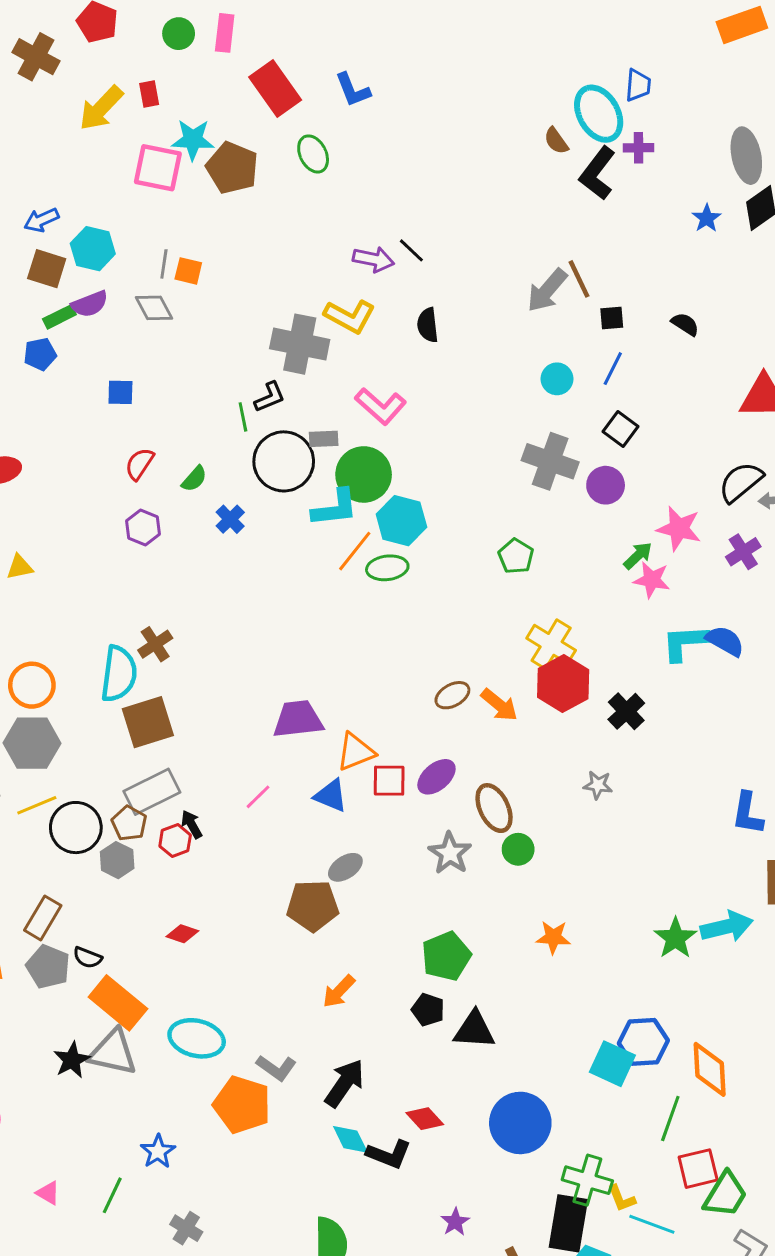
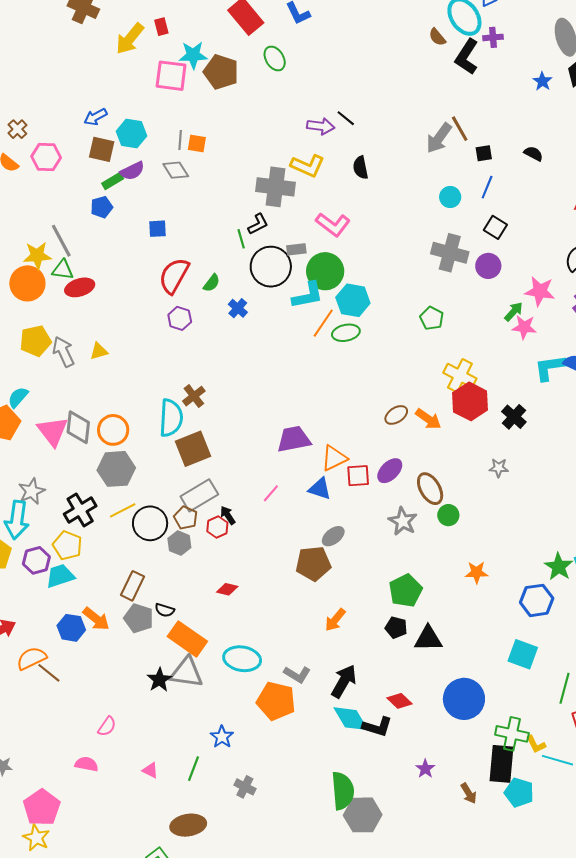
red semicircle: (139, 464) -> (174, 276), size x1.6
blue hexagon: (643, 1042) -> (537, 600), moved
cyan diamond: (350, 1139) -> (351, 719), size x1.4

